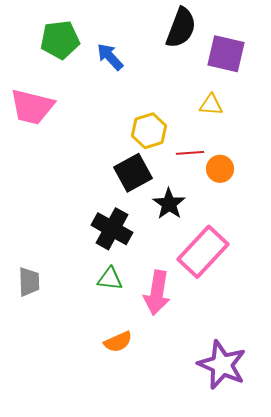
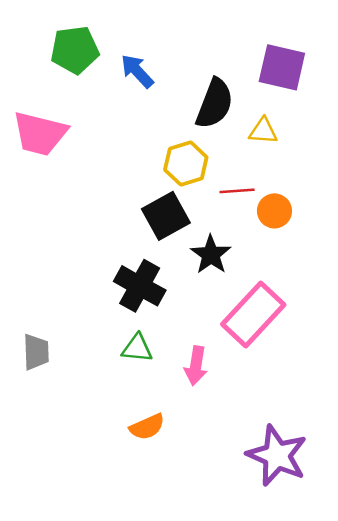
black semicircle: (181, 28) -> (215, 104), moved
pink arrow: (157, 293) -> (196, 366), size x0.7

